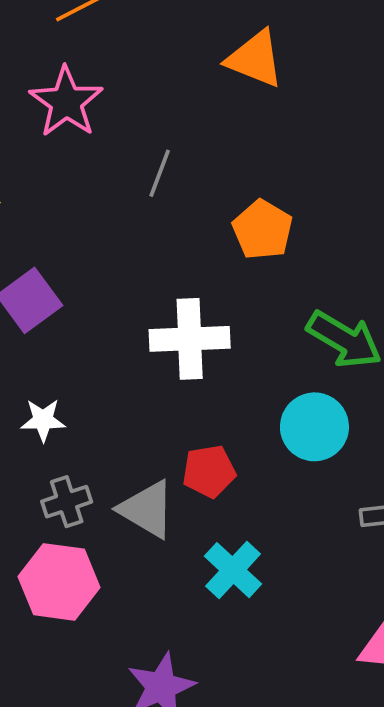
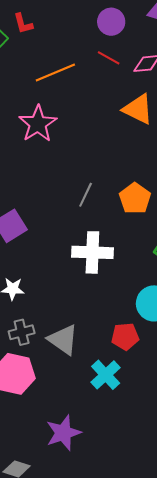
gray line: (160, 173) -> (86, 195), moved
red pentagon: (209, 471) -> (125, 336), moved

